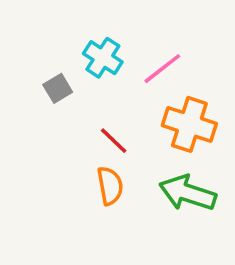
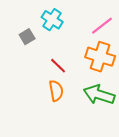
pink line: (162, 69) -> (102, 26), moved

